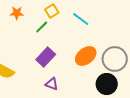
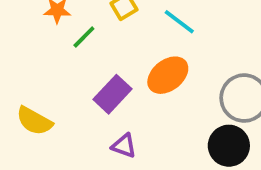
green line: (42, 27) -> (84, 37), moved
orange ellipse: (86, 56) -> (168, 75), moved

